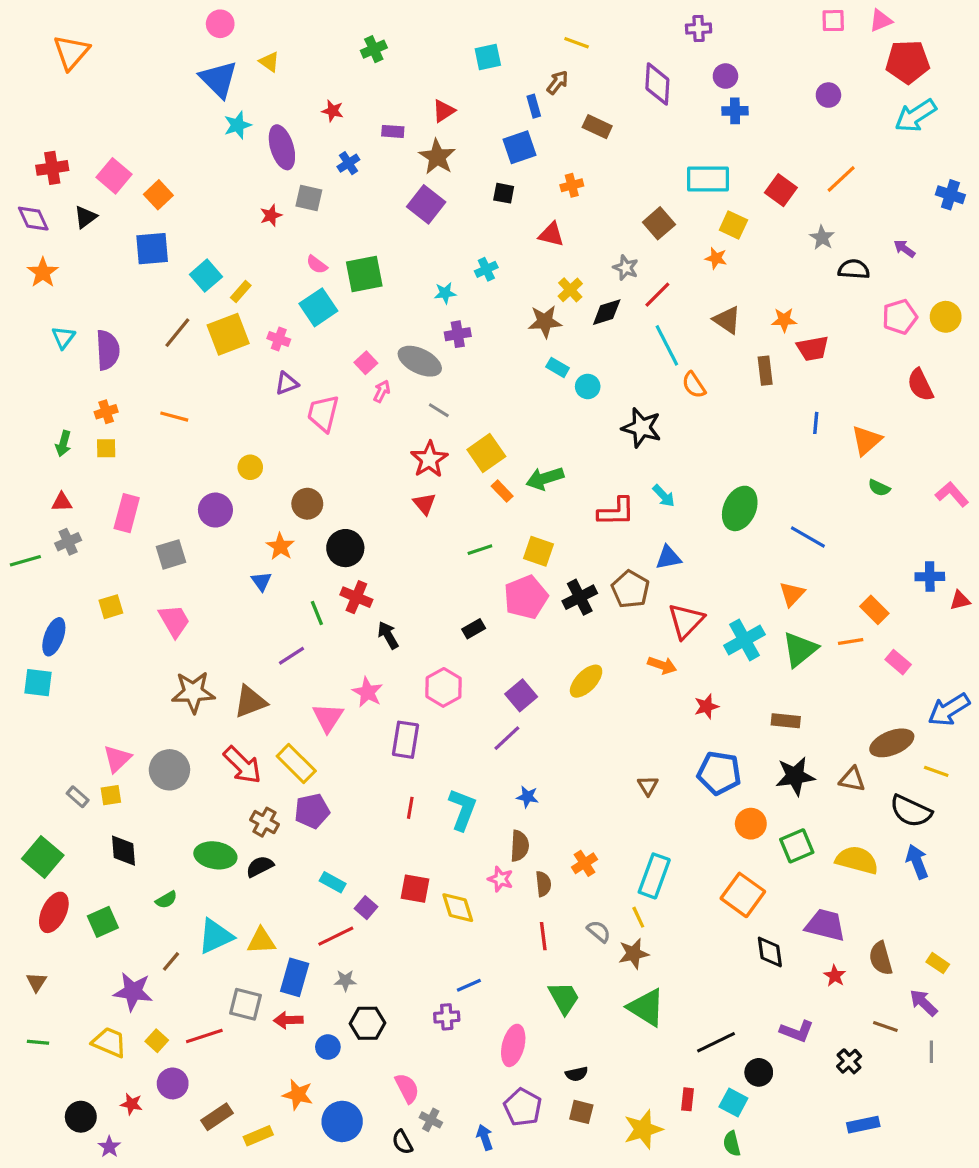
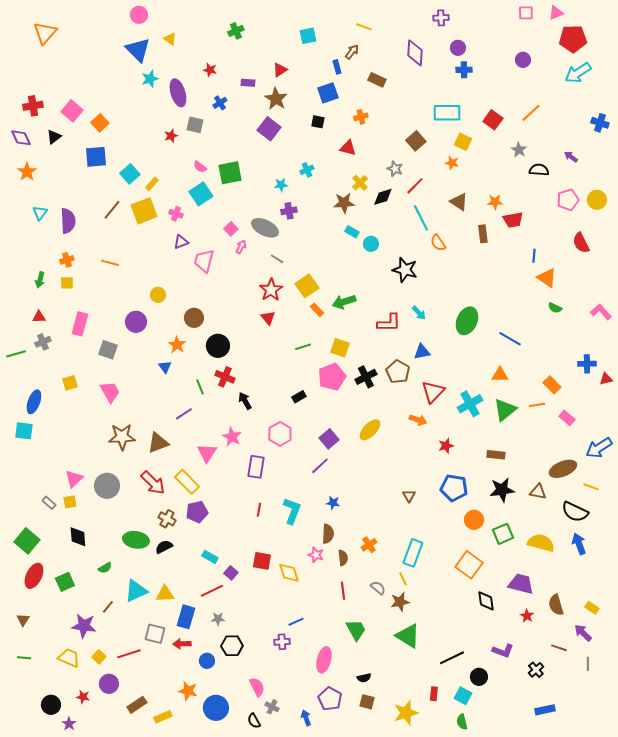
blue line: (816, 423) -> (534, 256), moved
orange triangle: (866, 440) -> (547, 278), turned -45
gray square: (171, 554) -> (108, 350), turned 36
orange triangle: (792, 594) -> (500, 375), turned 48

